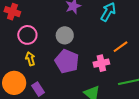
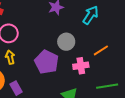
gray circle: (65, 35) -> (66, 42), moved

